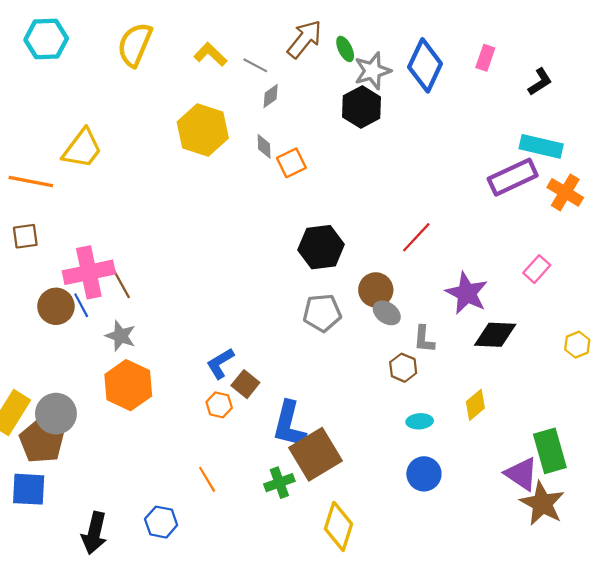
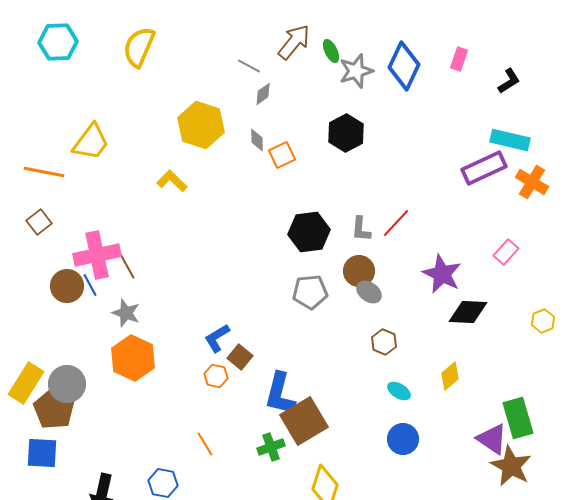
yellow L-shape: (210, 54) -> (172, 181), moved
black hexagon: (362, 107) -> (346, 133), moved
brown square: (25, 236) -> (39, 222), turned -30
gray L-shape: (424, 339) -> (361, 229), moved
cyan ellipse: (420, 421) -> (399, 391), turned 35

